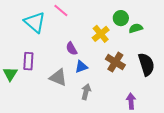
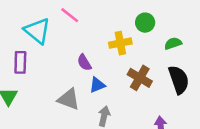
green semicircle: (136, 28) -> (173, 43), moved
yellow cross: (101, 34) -> (120, 43), turned 30
purple rectangle: (28, 61) -> (20, 62), moved

